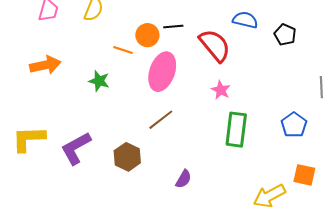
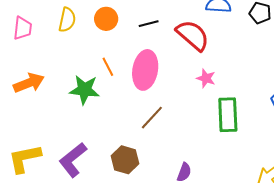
orange circle: (147, 35) -> (106, 19), moved
orange line: (123, 50) -> (108, 67), moved, turned 54
green star: (99, 81) -> (85, 90), size x1.4

